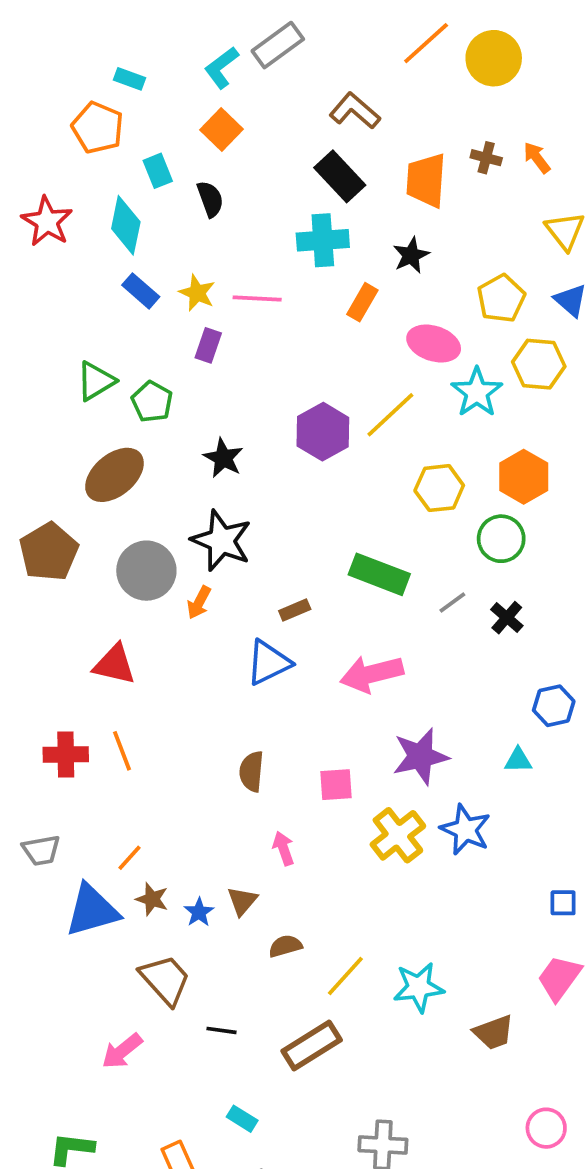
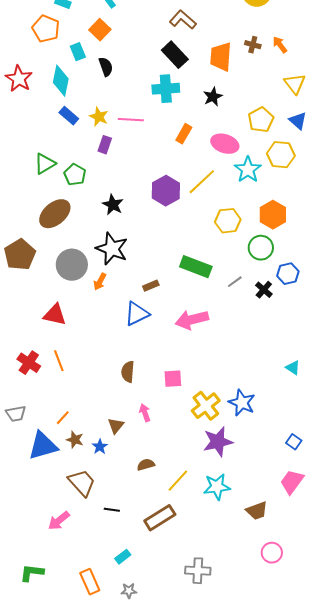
orange square: (221, 130) -> (100, 30), moved
orange rectangle: (362, 302) -> (184, 134), moved
blue hexagon: (554, 706) -> (288, 274), moved
red cross: (66, 755) -> (29, 363), turned 35
purple star: (420, 756) -> (218, 442), moved
cyan triangle: (518, 760) -> (293, 368), moved, turned 35
brown triangle: (242, 901) -> (116, 426), moved
blue square: (563, 903) -> (294, 442), turned 35
cyan rectangle: (242, 1119) -> (123, 557), turned -70
pink circle: (546, 1128) -> (272, 553), moved

